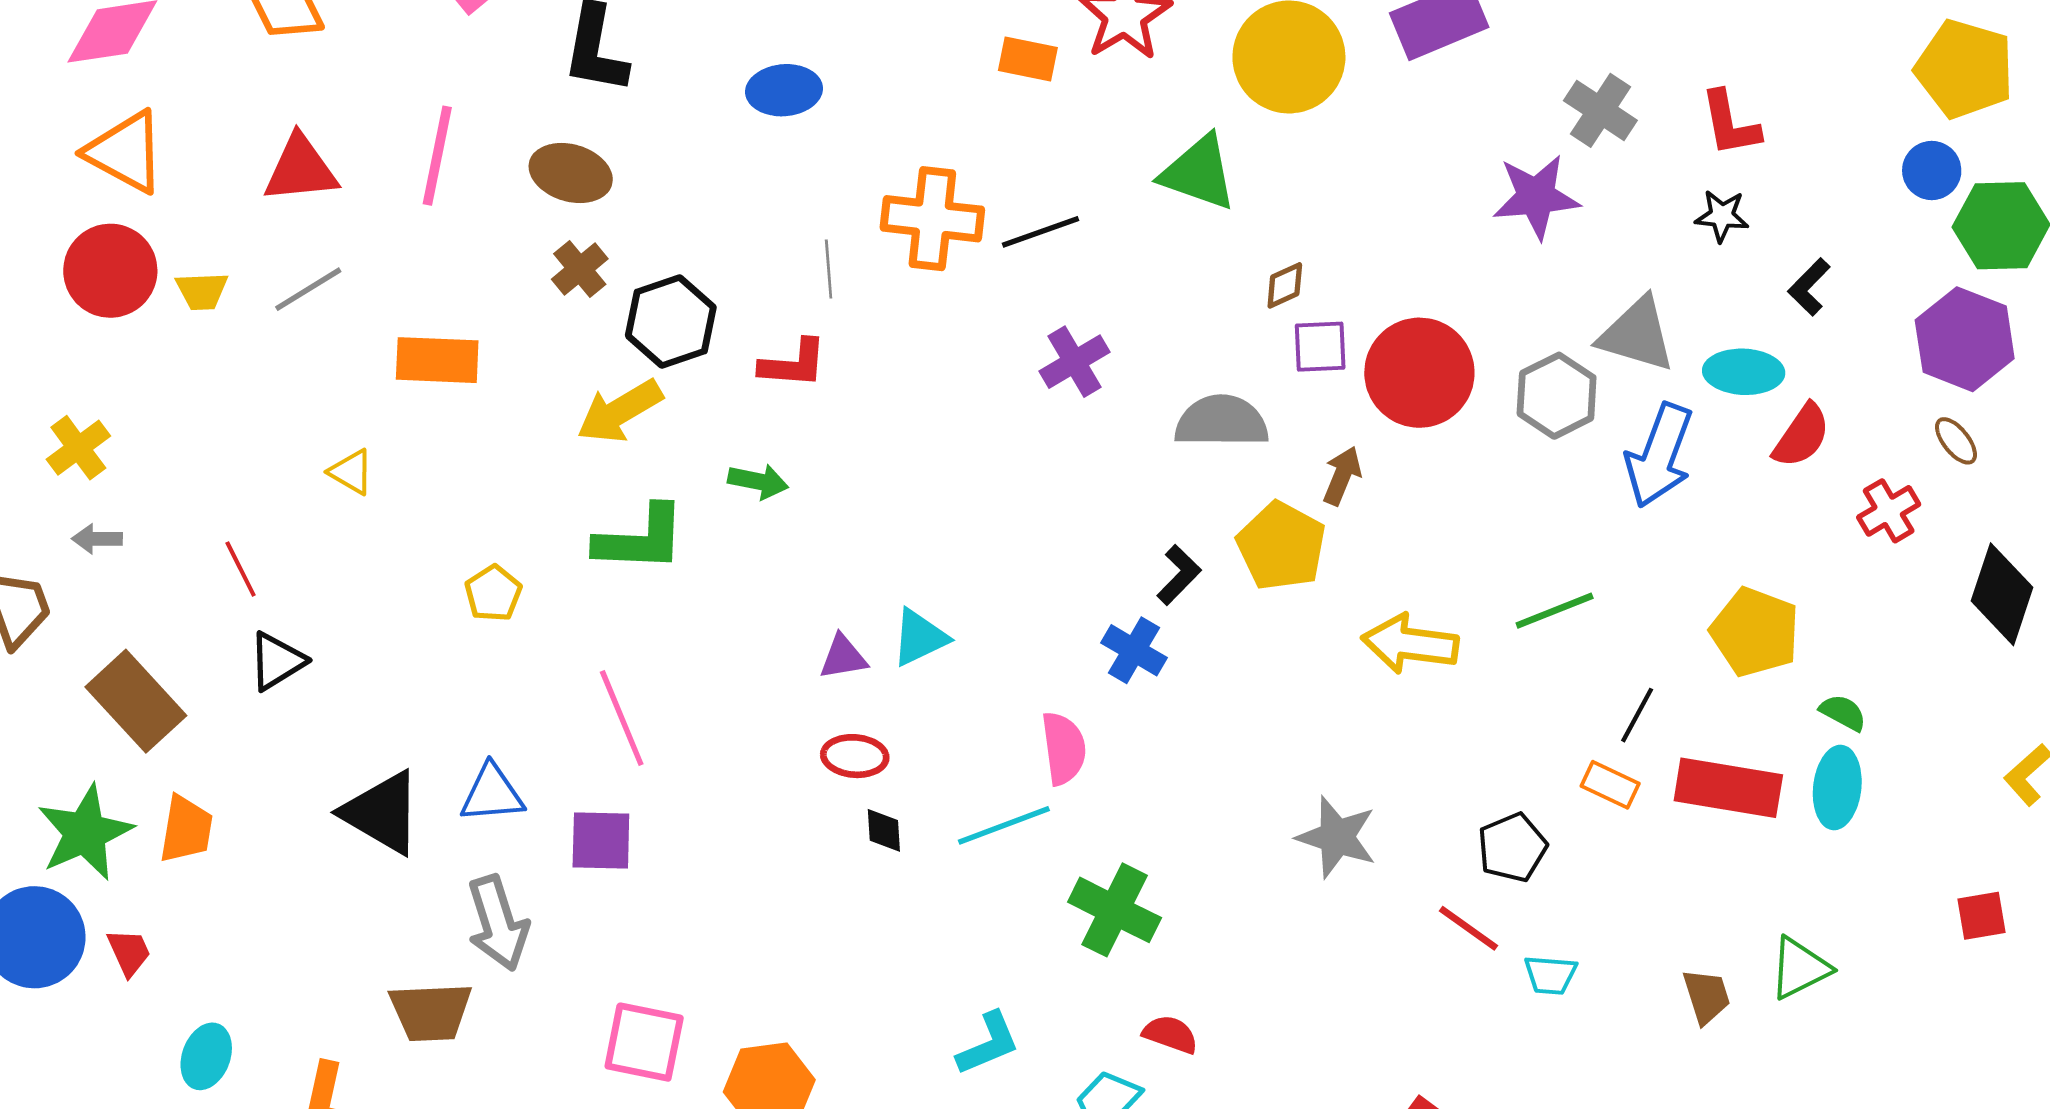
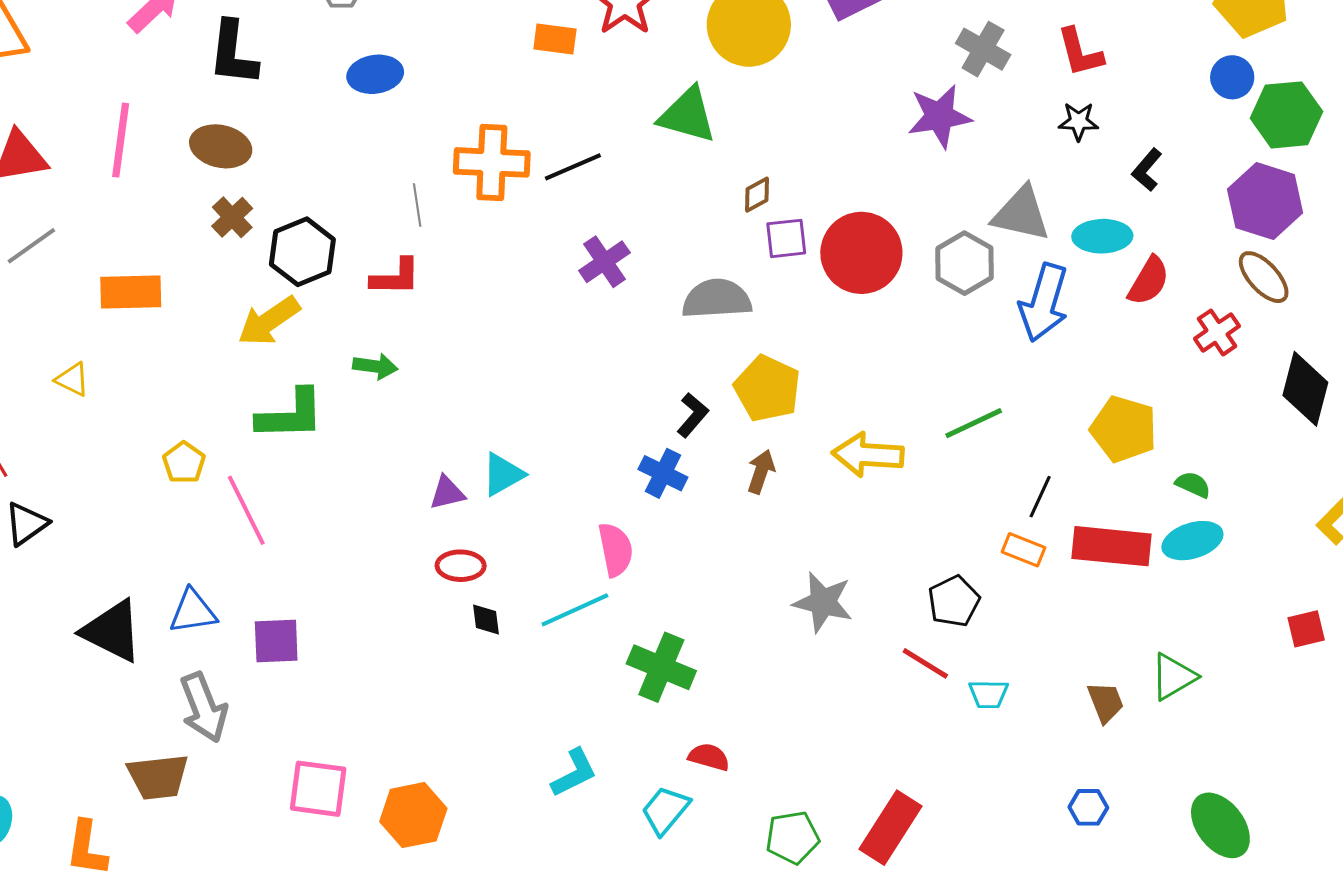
brown ellipse: (1956, 441) -> (1264, 277), size x1.5
brown arrow: (1342, 476) -> (761, 472), moved
pink line: (622, 718) -> (246, 510), moved
cyan ellipse: (1837, 787) -> (1192, 541), turned 70

